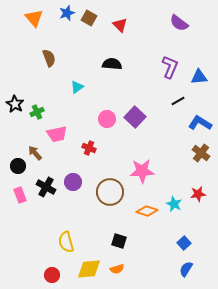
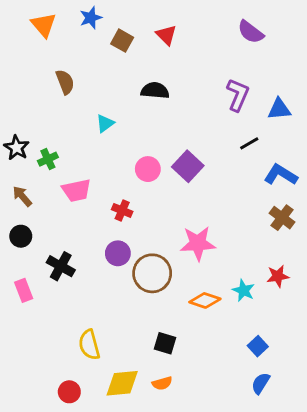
brown square: (89, 18) -> (122, 41), moved
brown arrow: (35, 153) -> (22, 196), moved
purple circle: (73, 182) -> (118, 253), moved
pink rectangle: (20, 195) -> (24, 290), moved

